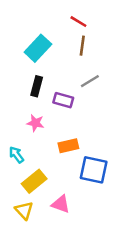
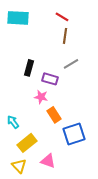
cyan rectangle: (38, 48) -> (18, 18), moved, turned 50
pink star: (35, 123) -> (41, 97), moved
orange rectangle: (68, 146) -> (54, 115), turned 70
blue square: (94, 170) -> (74, 134), turned -30

